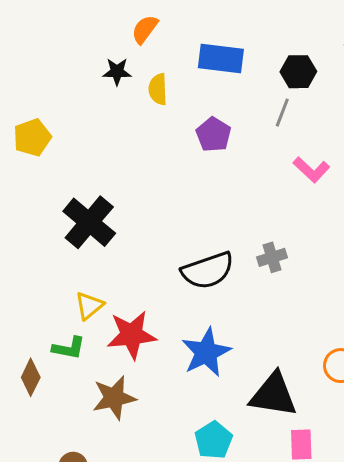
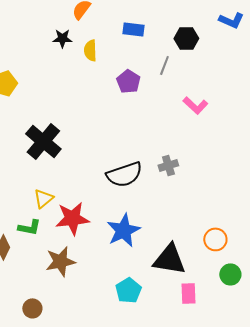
blue rectangle: (221, 58) -> (133, 29), size x0.7
gray line: (282, 113) -> (164, 65), moved

